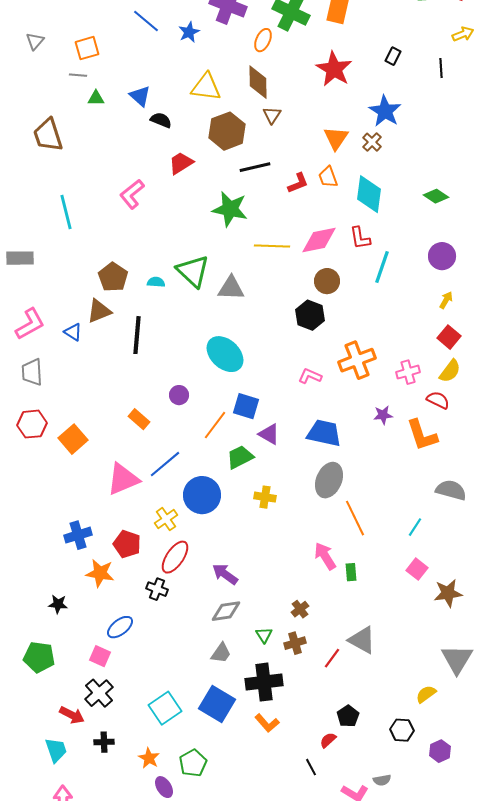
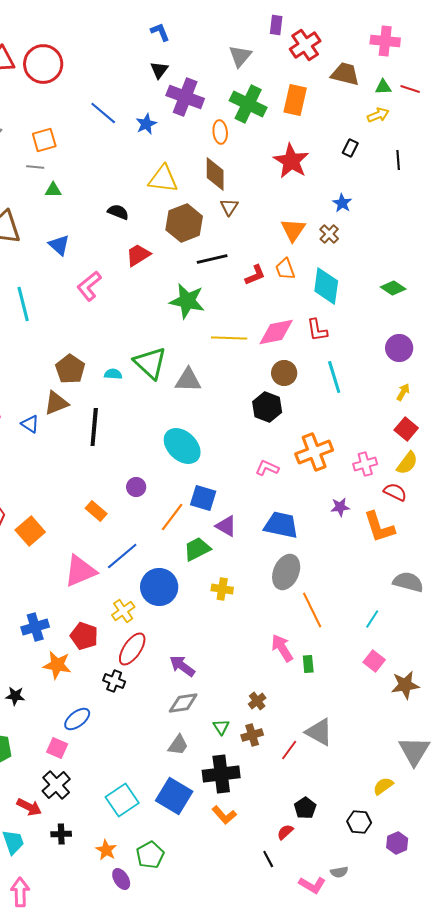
yellow arrow: (463, 34) -> (378, 115), moved
orange ellipse: (263, 40) -> (220, 132), turned -30
blue triangle: (140, 96) -> (59, 245), moved
blue star: (385, 111) -> (342, 203), size x0.6
cyan line: (382, 267) -> (334, 377), moved, turned -36

